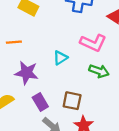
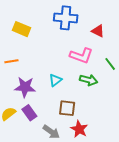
cyan triangle: (60, 58) -> (55, 80), moved
purple rectangle: (40, 102) -> (29, 113), moved

